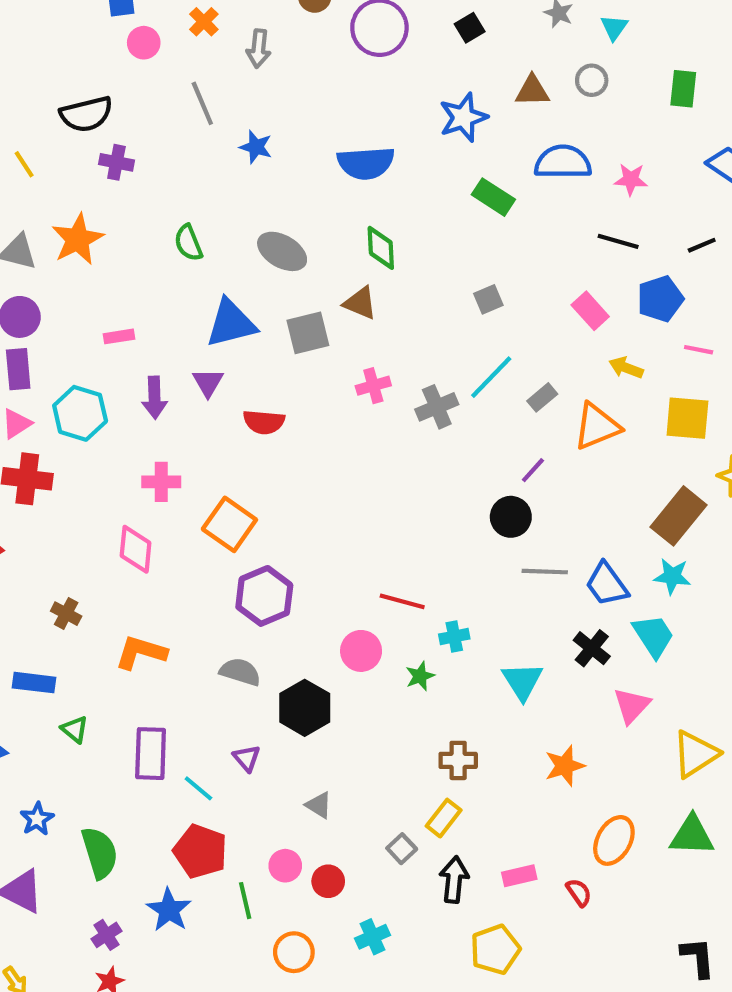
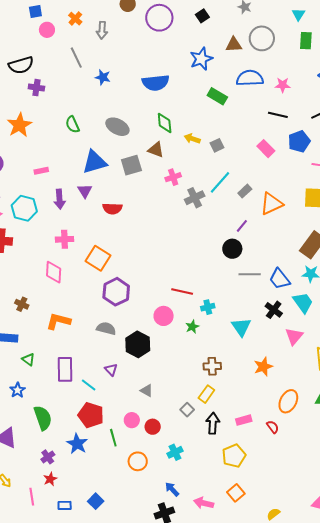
cyan triangle: (614, 27) -> (298, 14), moved
gray circle: (592, 80) -> (262, 38), size x1.6
yellow arrow: (626, 368) -> (192, 139), moved
pink cross: (373, 386) -> (173, 177), moved
blue star: (37, 819) -> (18, 390), moved

